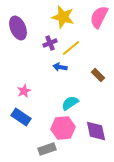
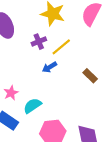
blue arrow: (60, 67) -> (49, 67), turned -40
cyan semicircle: (70, 103) -> (32, 106), moved

